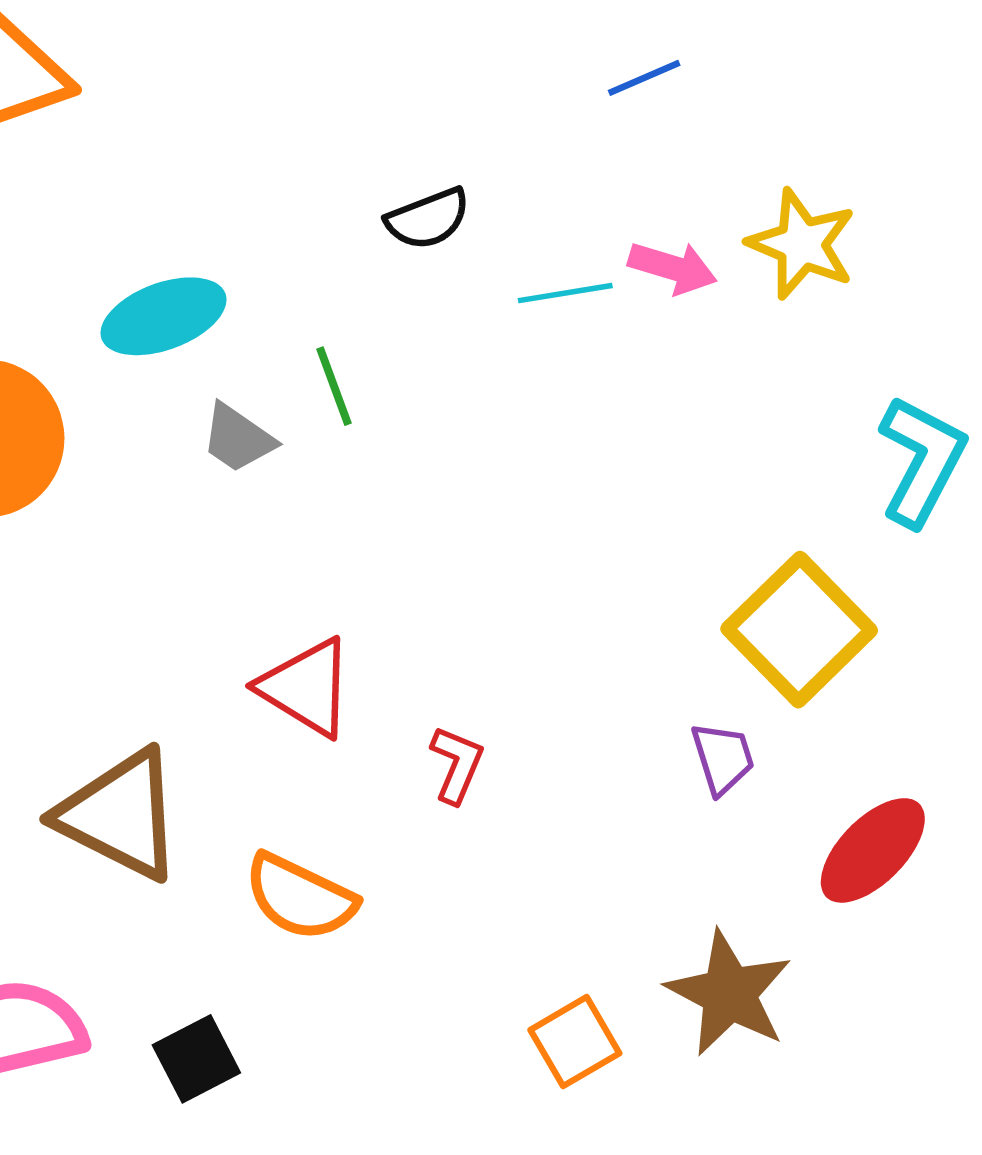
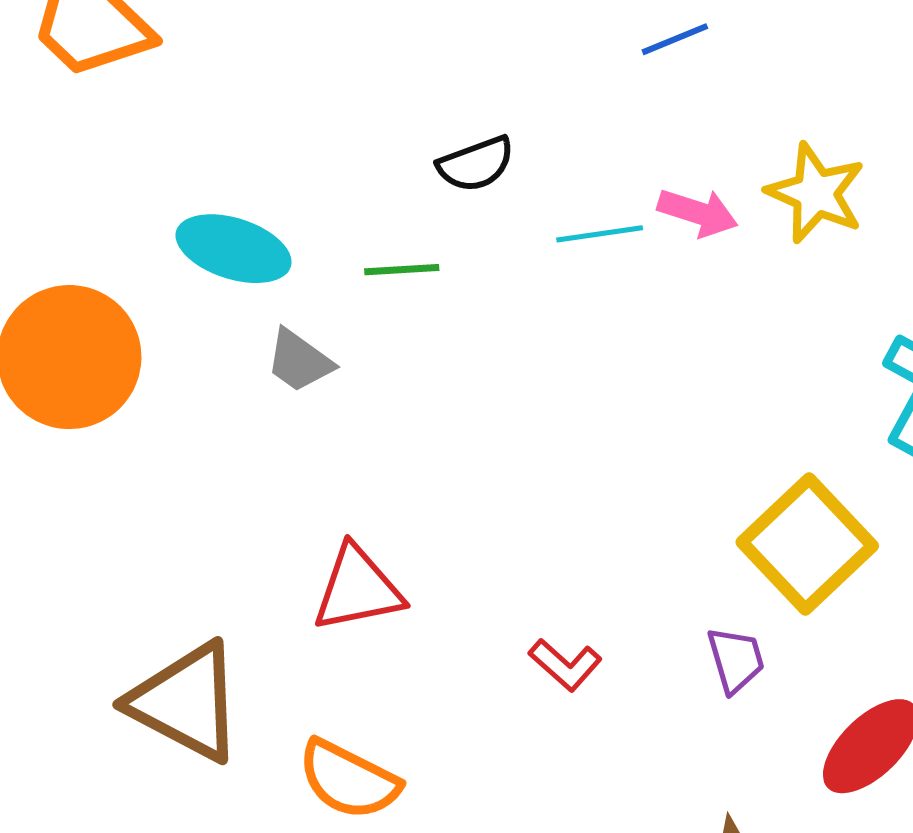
cyan ellipse: (164, 316) -> (234, 249), turned 37
green line: (334, 386) -> (402, 270), moved, turned -74
red triangle: (306, 688) -> (358, 589), turned -44
red L-shape: (457, 764) -> (565, 665), moved, turned 108

